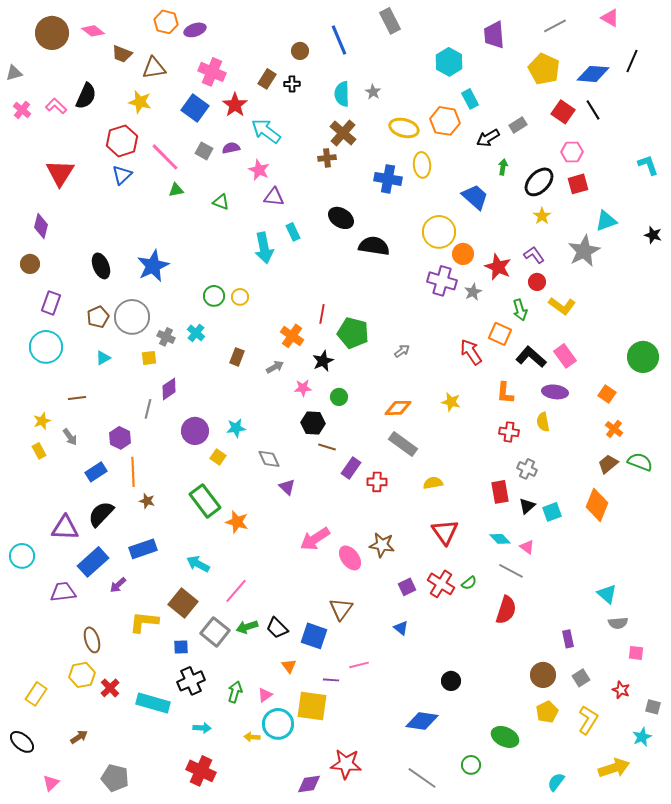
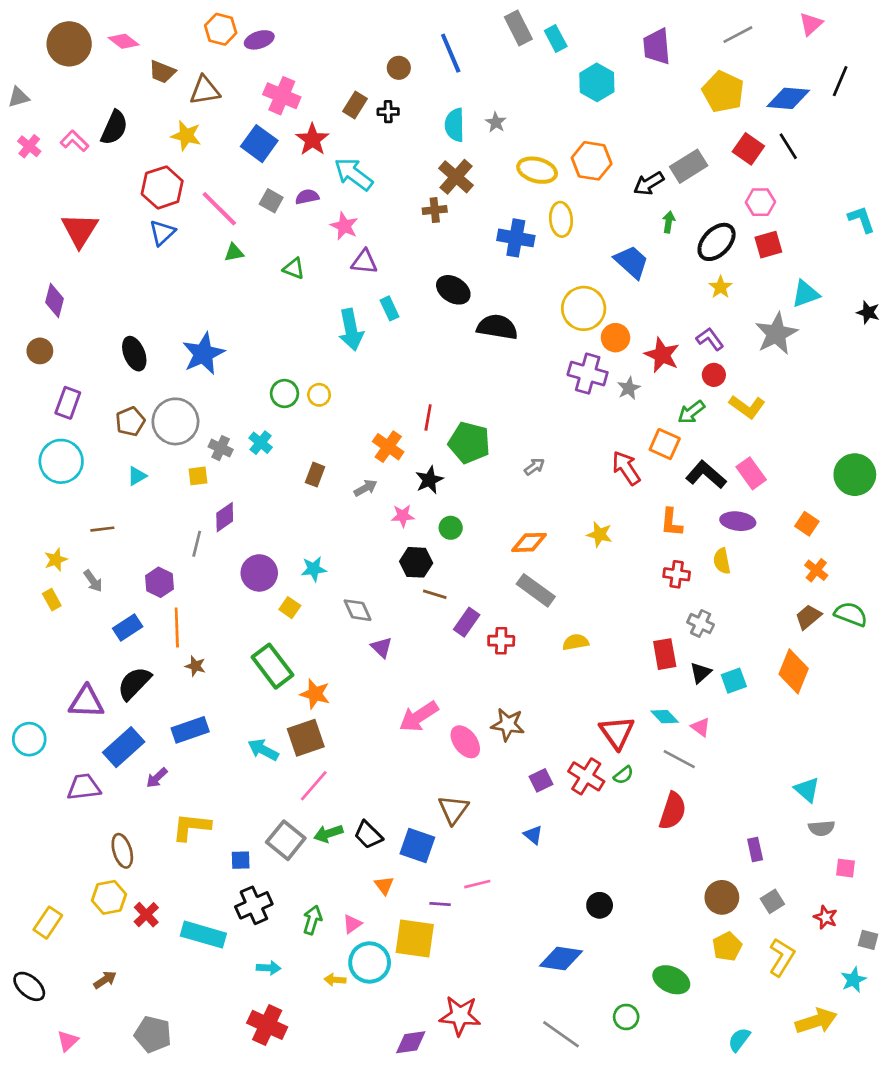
pink triangle: (610, 18) -> (811, 24), turned 48
cyan rectangle: (470, 99) -> (556, 39), moved
gray rectangle: (518, 125) -> (689, 166), size x1.5
green arrow: (520, 310) -> (691, 412), turned 70
red triangle: (445, 532) -> (617, 733), moved
brown square: (183, 603) -> (306, 738), moved, turned 32

